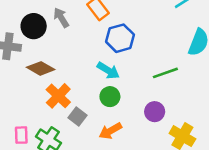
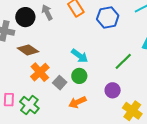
blue hexagon: (120, 38) -> (108, 17), moved
green line: (165, 73) -> (123, 61), turned -30
gray square: (78, 116) -> (60, 83), moved

